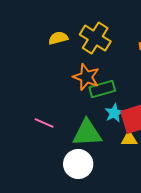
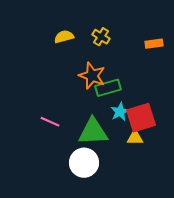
yellow cross: (95, 38) -> (101, 37), size x0.6

